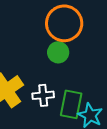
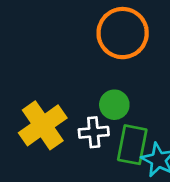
green circle: (58, 52) -> (114, 105), moved

